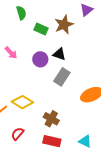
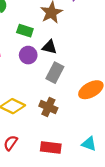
green rectangle: (41, 29) -> (25, 31), moved
brown cross: (51, 119) -> (48, 107), moved

